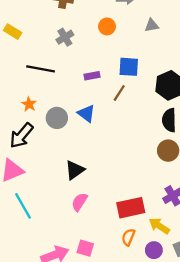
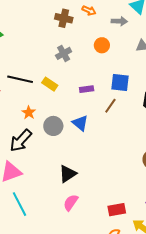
yellow rectangle: (13, 32) -> (50, 84), moved
black line: (41, 69) -> (20, 79), moved
red rectangle: (131, 208) -> (117, 210), size x0.7

